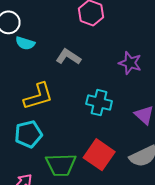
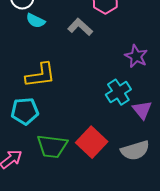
gray L-shape: (68, 57) -> (80, 27), moved
cyan cross: (99, 103) -> (118, 92), moved, turned 35

